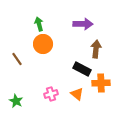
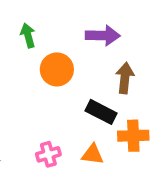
orange circle: (43, 44) -> (57, 69), moved
orange triangle: (77, 94) -> (93, 154), turned -32

